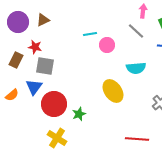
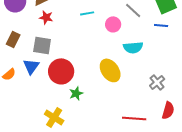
pink circle: (107, 45) -> (113, 24), moved
red star: (35, 47) -> (46, 17), moved
red circle: (54, 104) -> (61, 71), moved

